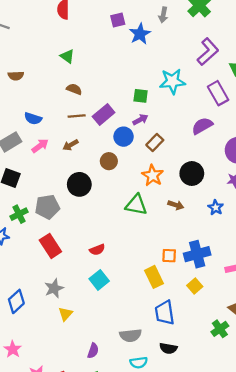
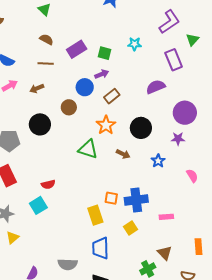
cyan star: (172, 81) -> (134, 44), size x0.6
purple rectangle: (104, 114) -> (77, 49), moved
cyan square: (99, 280) -> (38, 205), moved

